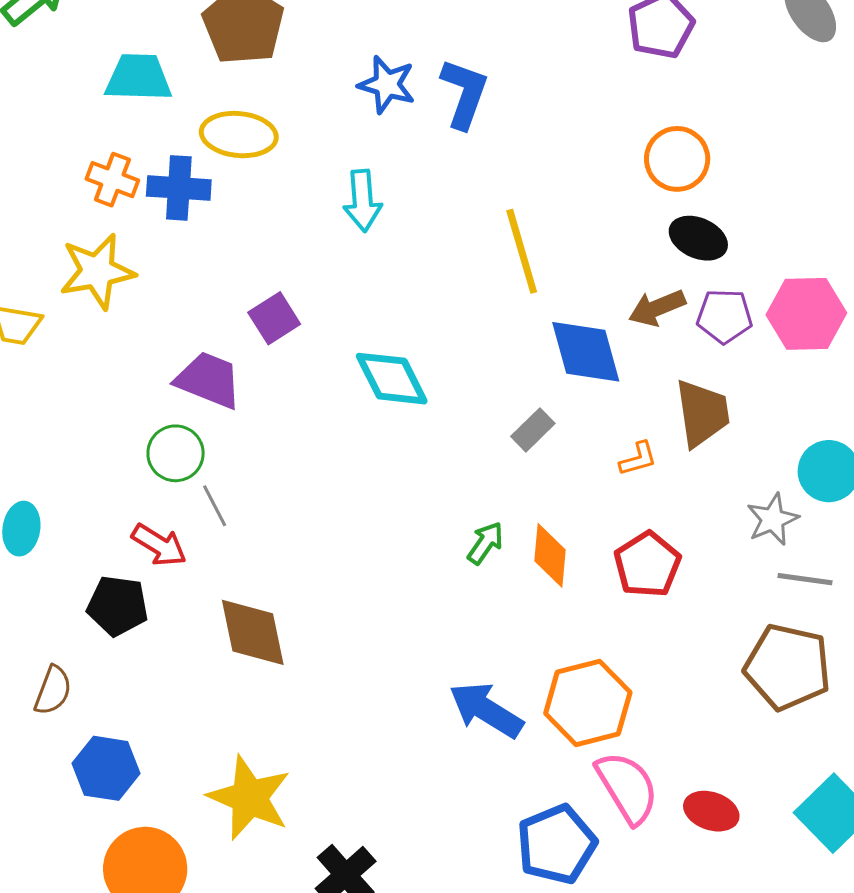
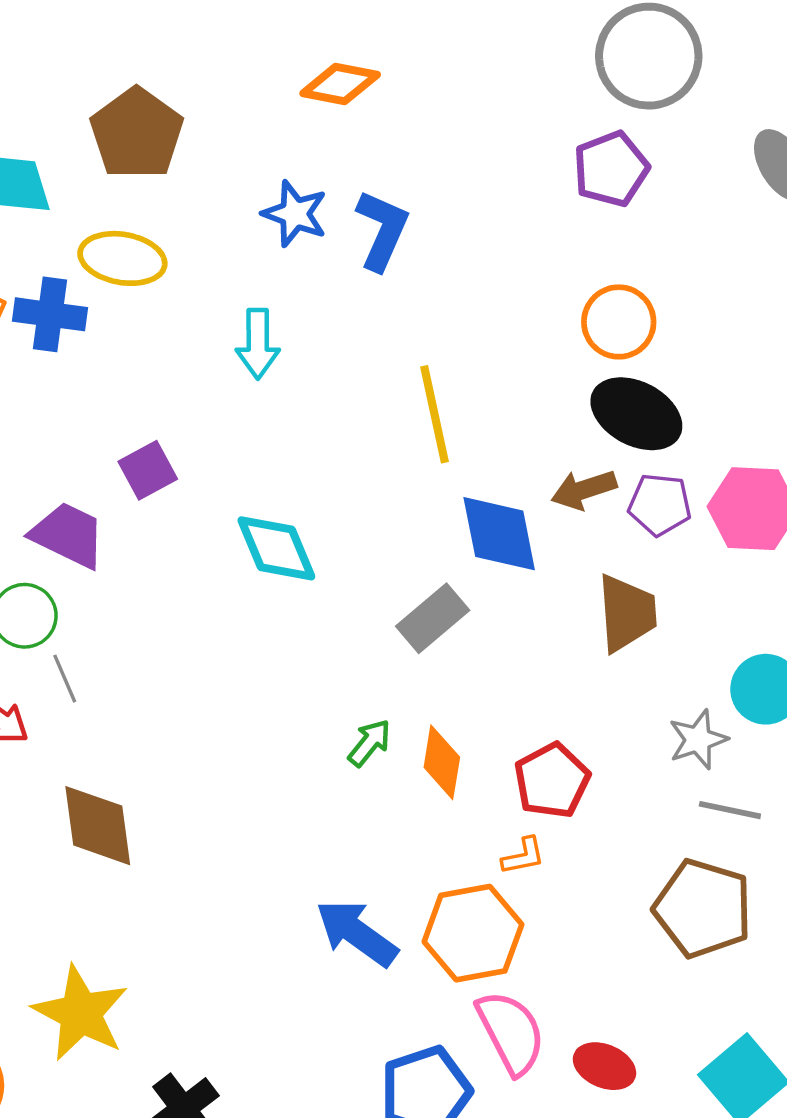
black ellipse: (698, 238) -> (636, 414), size x1.4
gray rectangle: (533, 430) -> (433, 618), size x1.4
orange L-shape: (638, 459) -> (523, 856), moved

